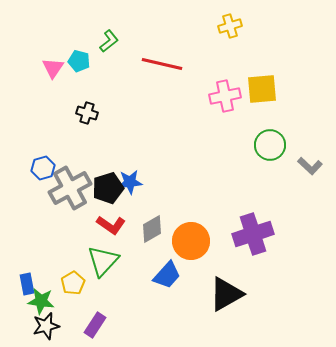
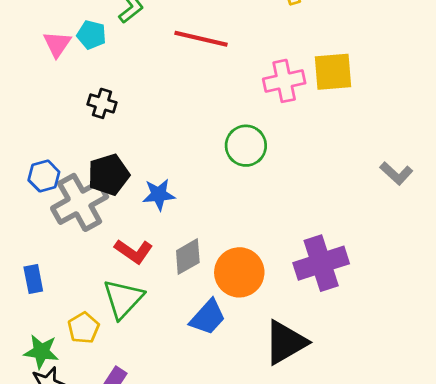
green circle: (270, 145) -> (246, 146), moved
black pentagon: (108, 188) -> (109, 175), moved
blue rectangle: (27, 284) -> (33, 279), moved

